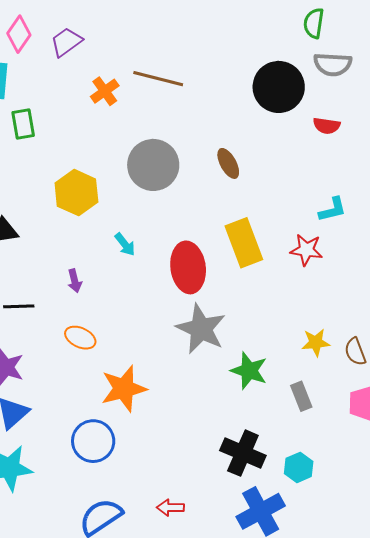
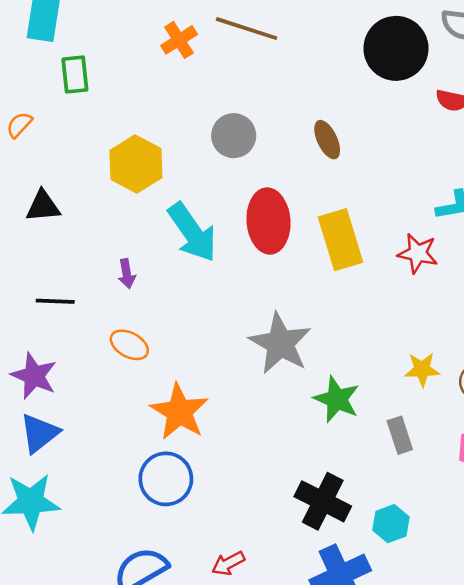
gray circle: (153, 165) -> (234, 136), size x0.7
cyan arrow: (125, 244) -> (192, 232), size x2.0
red ellipse: (188, 267) -> (268, 221), moved
orange star: (124, 389) -> (179, 412), turned -30
blue circle: (93, 441) -> (166, 479), moved
red arrow: (170, 508) -> (228, 563), turned -32

